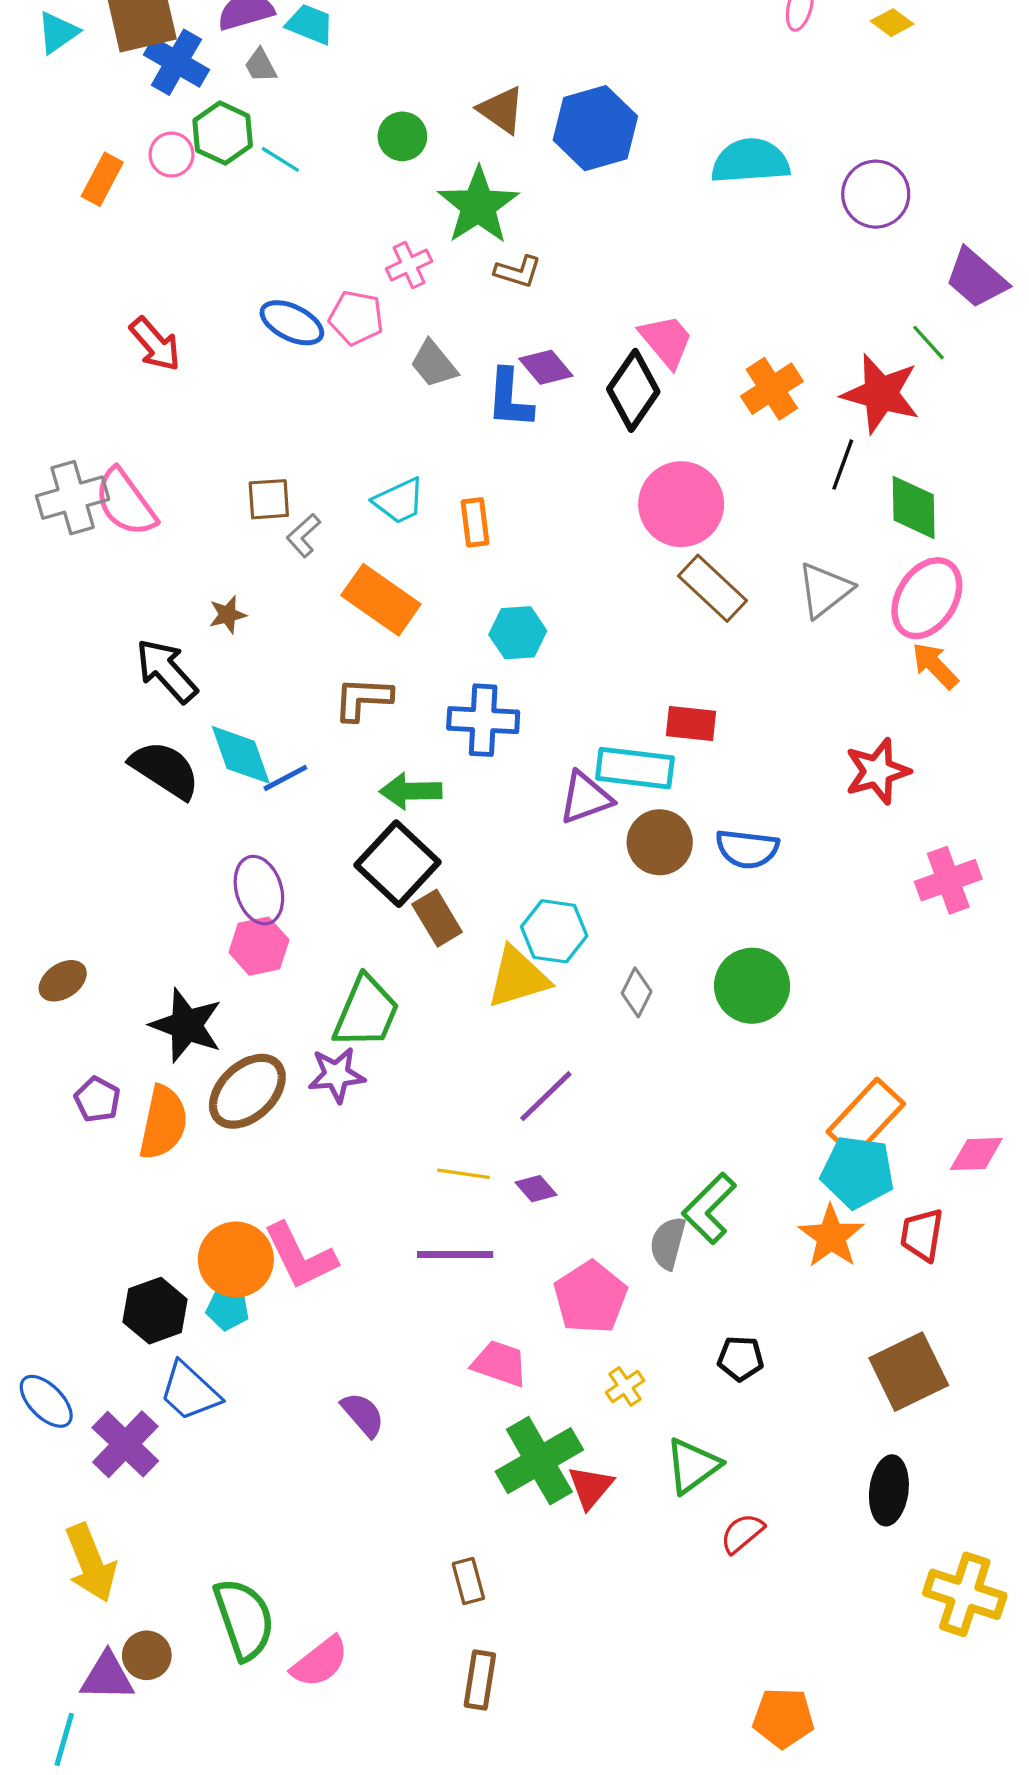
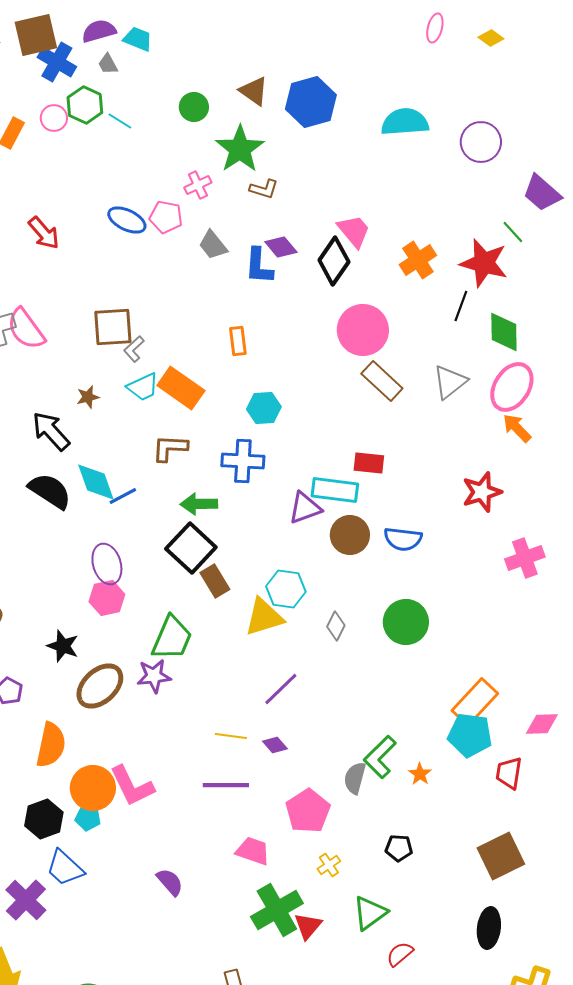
brown square: (269, 499) -> (113, 327), size x1.5
cyan trapezoid: (399, 501) -> (143, 387), moved
black star: (186, 1025) -> (63, 646), size x0.7
orange semicircle: (163, 1123) -> (51, 745), moved
orange star: (831, 1236) -> (420, 774), moved, size x0.6

